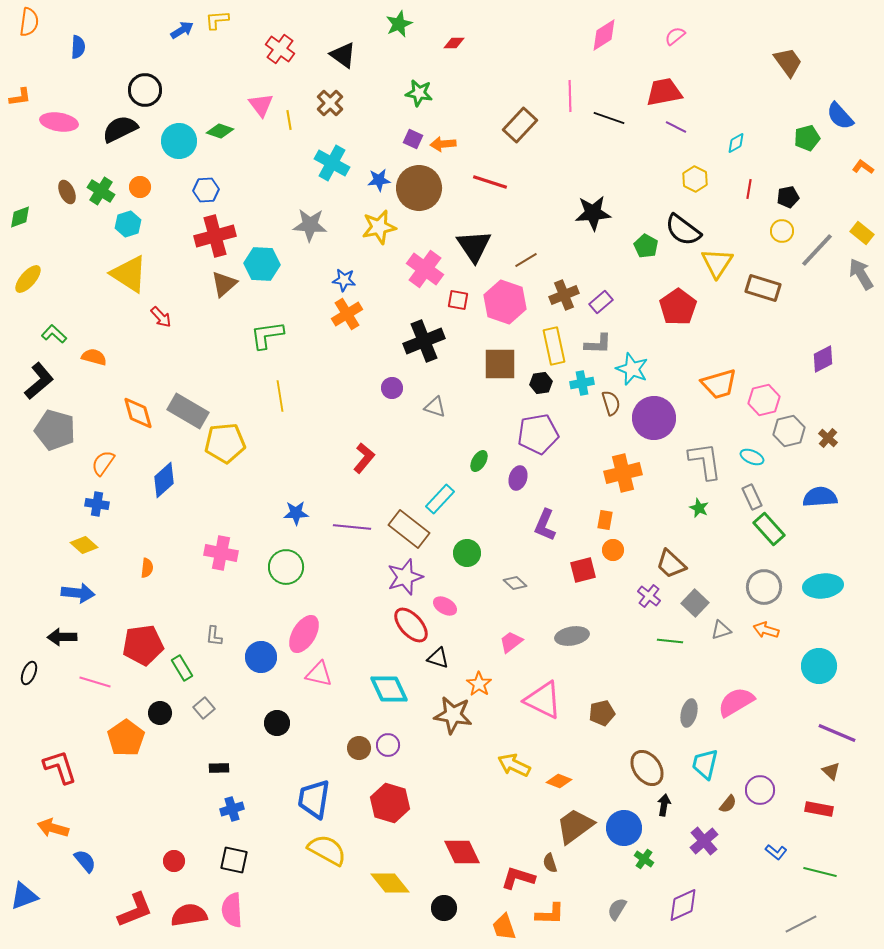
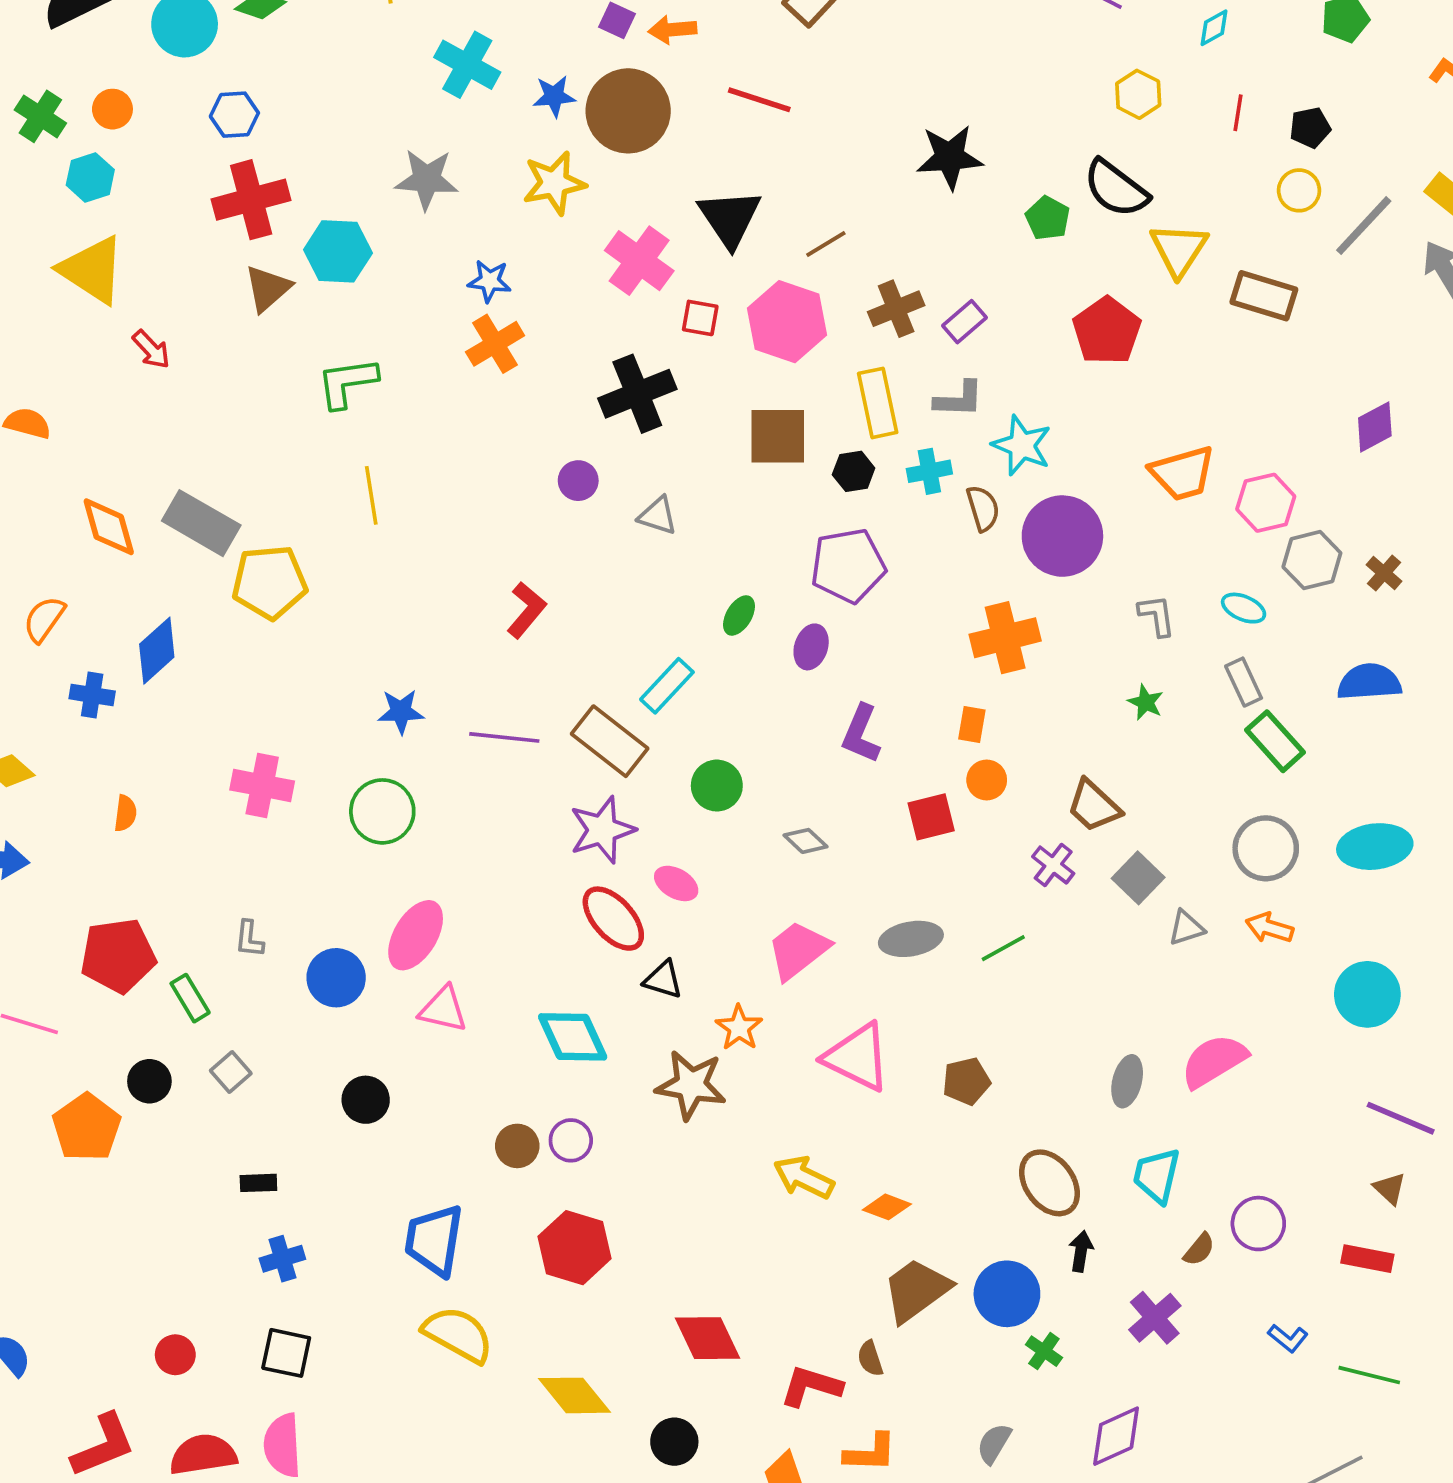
gray L-shape: (705, 461) -> (1157, 615), size x0.6
blue cross: (97, 504) -> (92, 695), moved
green line: (670, 641) -> (1003, 948), moved, turned -35
pink trapezoid: (511, 642) -> (798, 950), size x1.5

